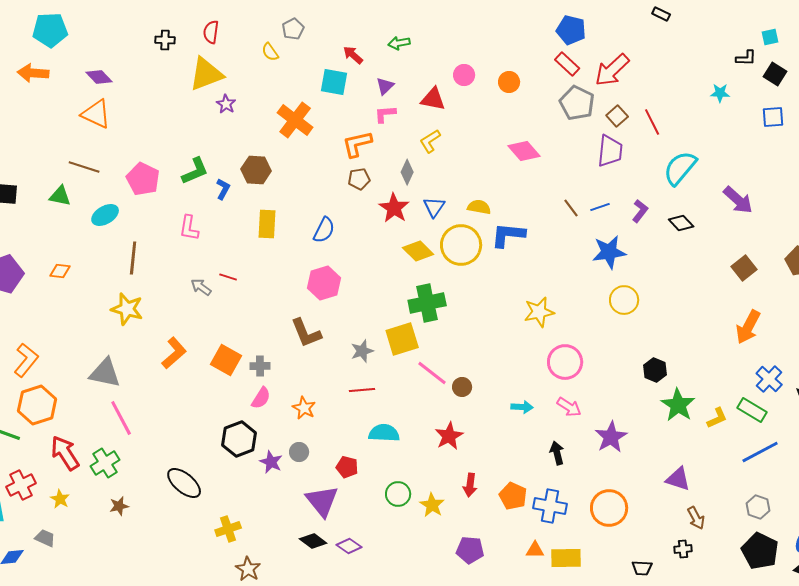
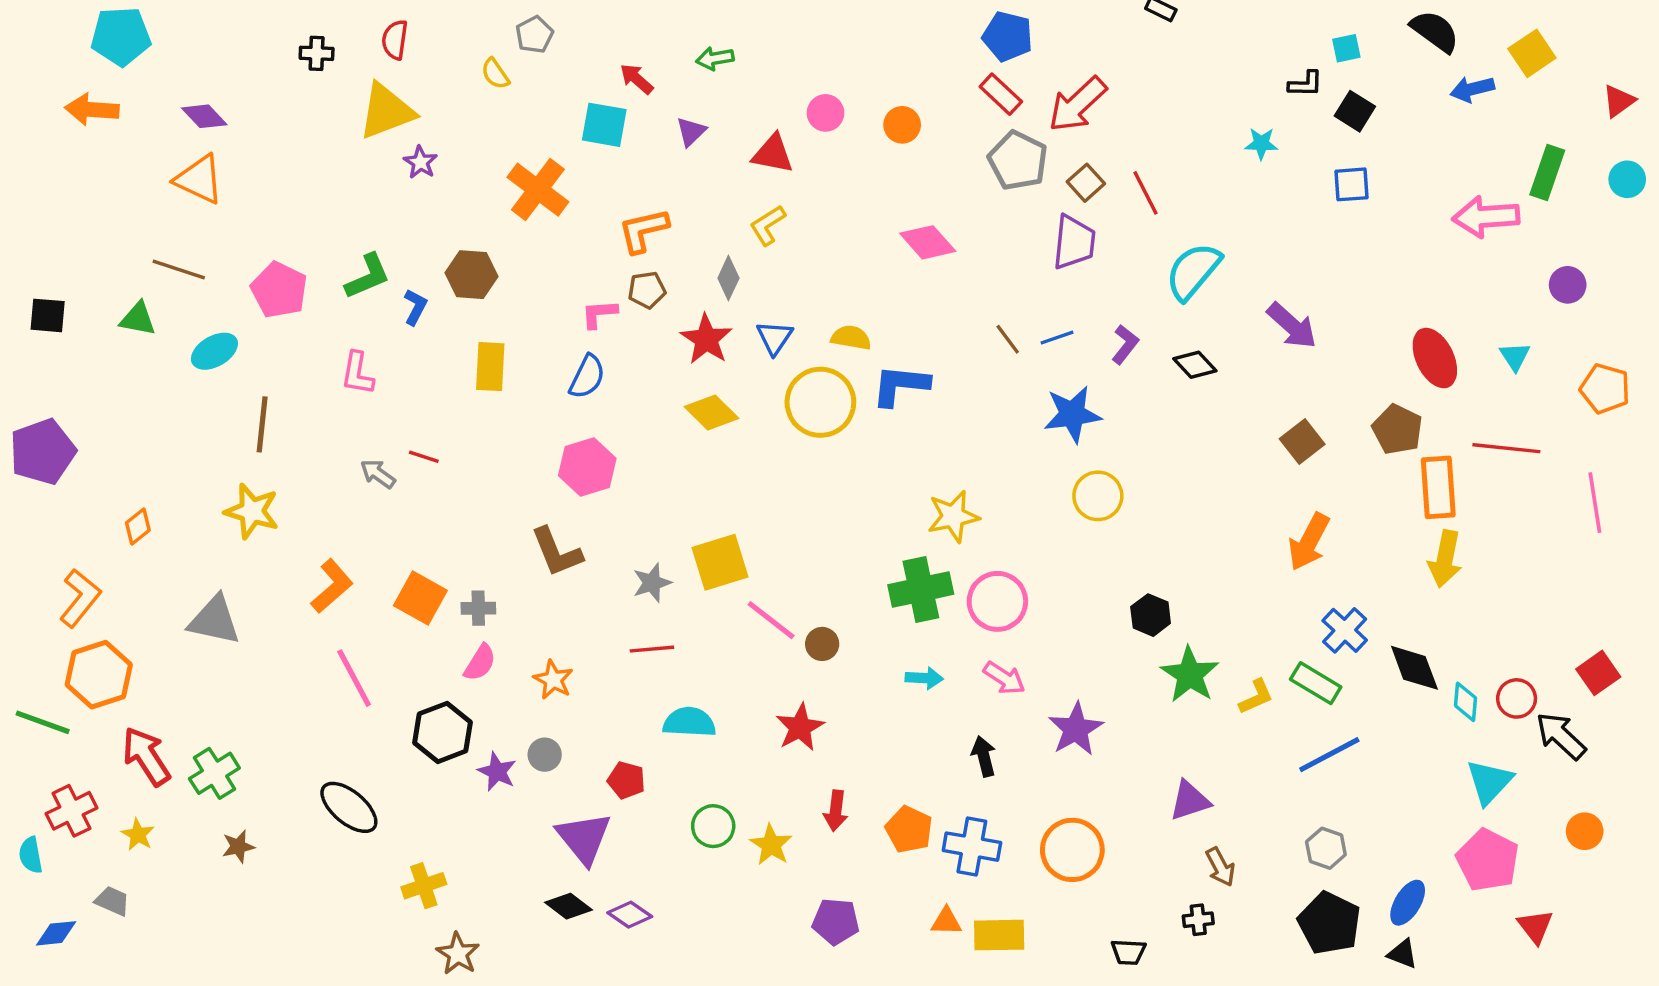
pink L-shape: (385, 114) -> (599, 314), moved
yellow diamond: (418, 251) -> (711, 412), moved
orange diamond: (60, 271) -> (138, 527), moved, turned -45
green cross: (427, 303) -> (921, 590), moved
pink line: (121, 418) -> (354, 678), moved
purple triangle: (678, 479) -> (1190, 801), turned -36

